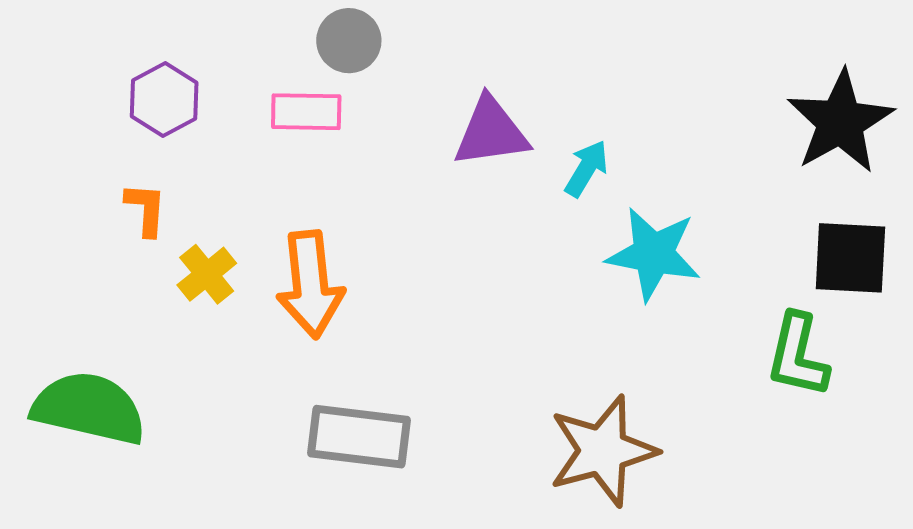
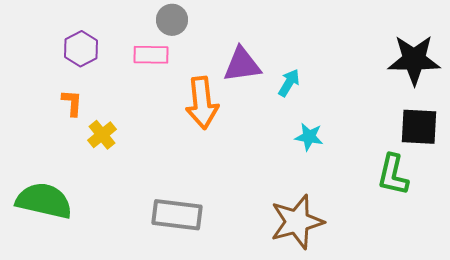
black star: (840, 122) -> (414, 60), turned 30
cyan star: (653, 254) -> (309, 137), moved, size x0.6
orange arrow: (310, 284) -> (202, 103), moved

